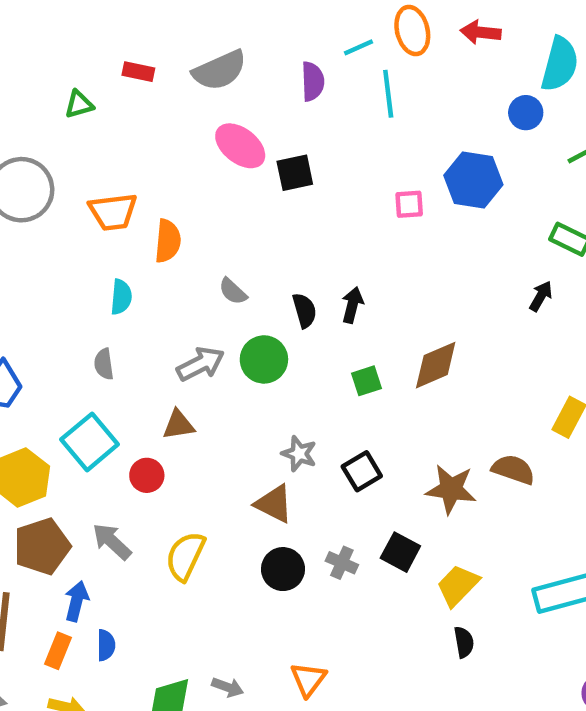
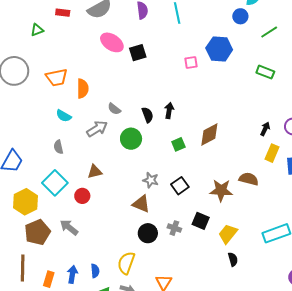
black arrow: (541, 296) -> (265, 129), moved
cyan semicircle: (121, 297) -> (64, 116), turned 119
gray arrow: (201, 364) -> (97, 129), moved
yellow semicircle: (185, 556) -> (126, 263), moved
blue arrow: (76, 601) -> (72, 274), moved
blue semicircle: (106, 645) -> (95, 271), moved

